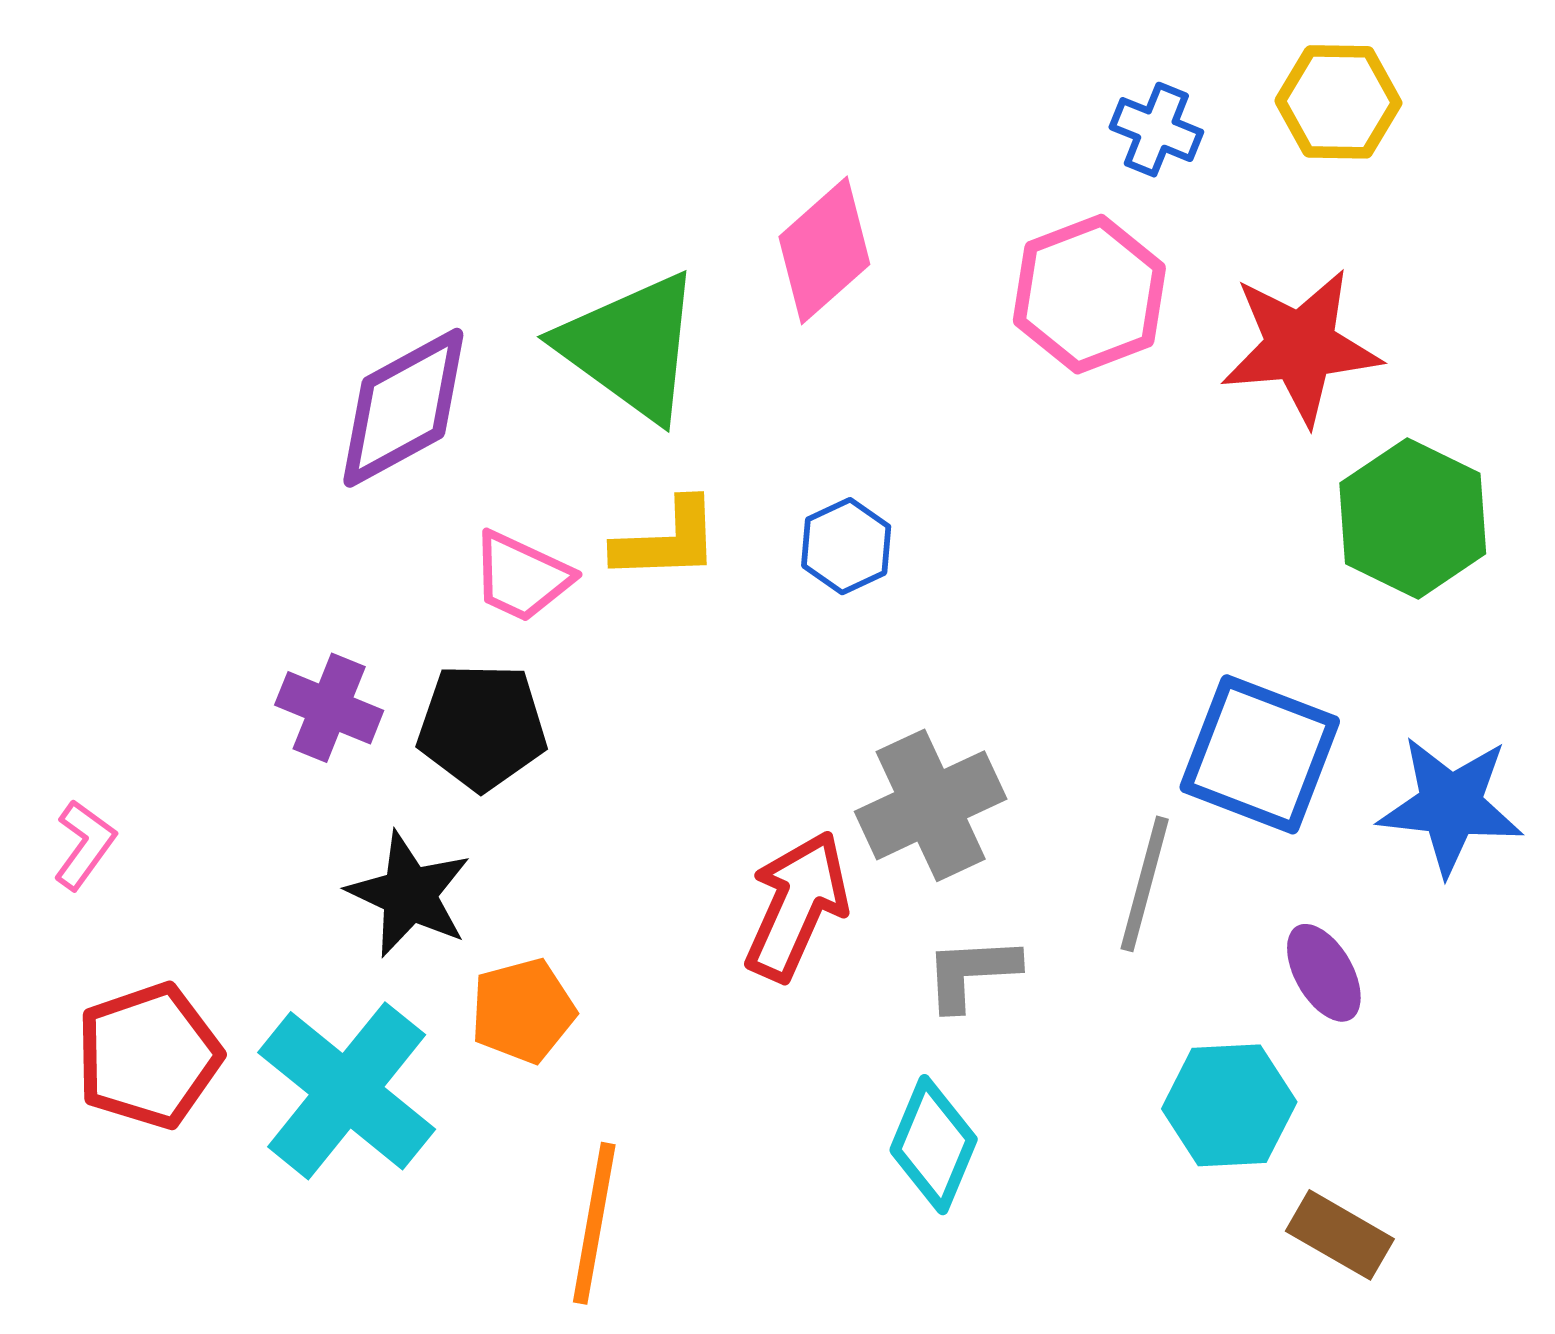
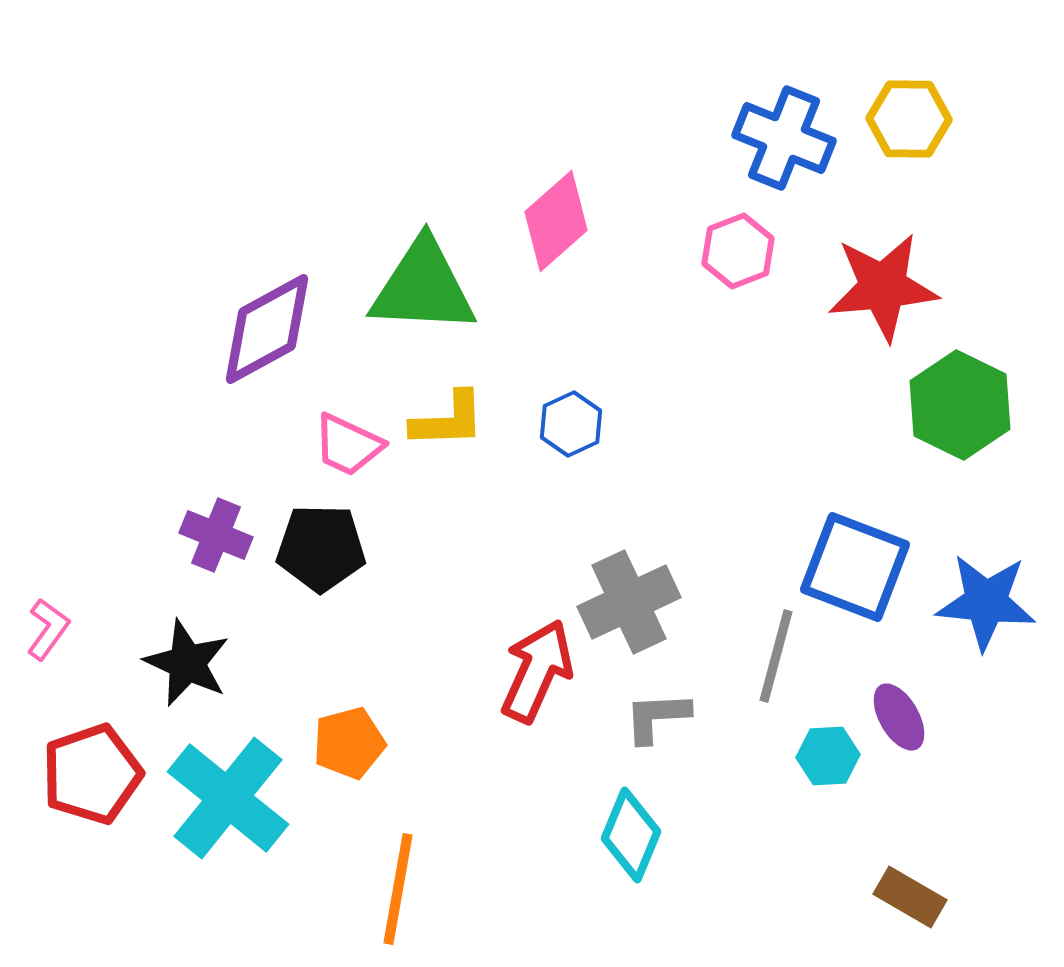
blue cross: (1156, 130) -> (784, 138), size x1.6
pink hexagon: (1089, 294) -> (738, 251), size x0.7
green triangle: (631, 347) -> (423, 287), turned -33
black star: (409, 894) -> (187, 663), moved
cyan hexagon: (1229, 1105) -> (828, 756), moved, size x0.7

